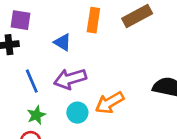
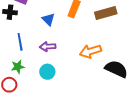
purple arrow: (70, 79) -> (48, 47), size x0.7
orange arrow: (110, 103) -> (90, 51), moved

